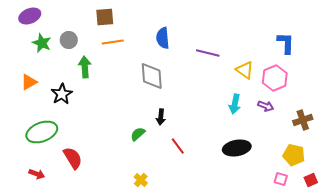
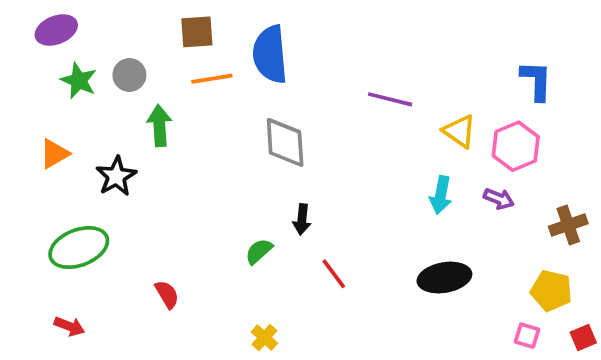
blue semicircle: (163, 38) -> (270, 54), moved, size x1.4
red semicircle: (73, 158) -> (167, 294), moved, size x0.7

